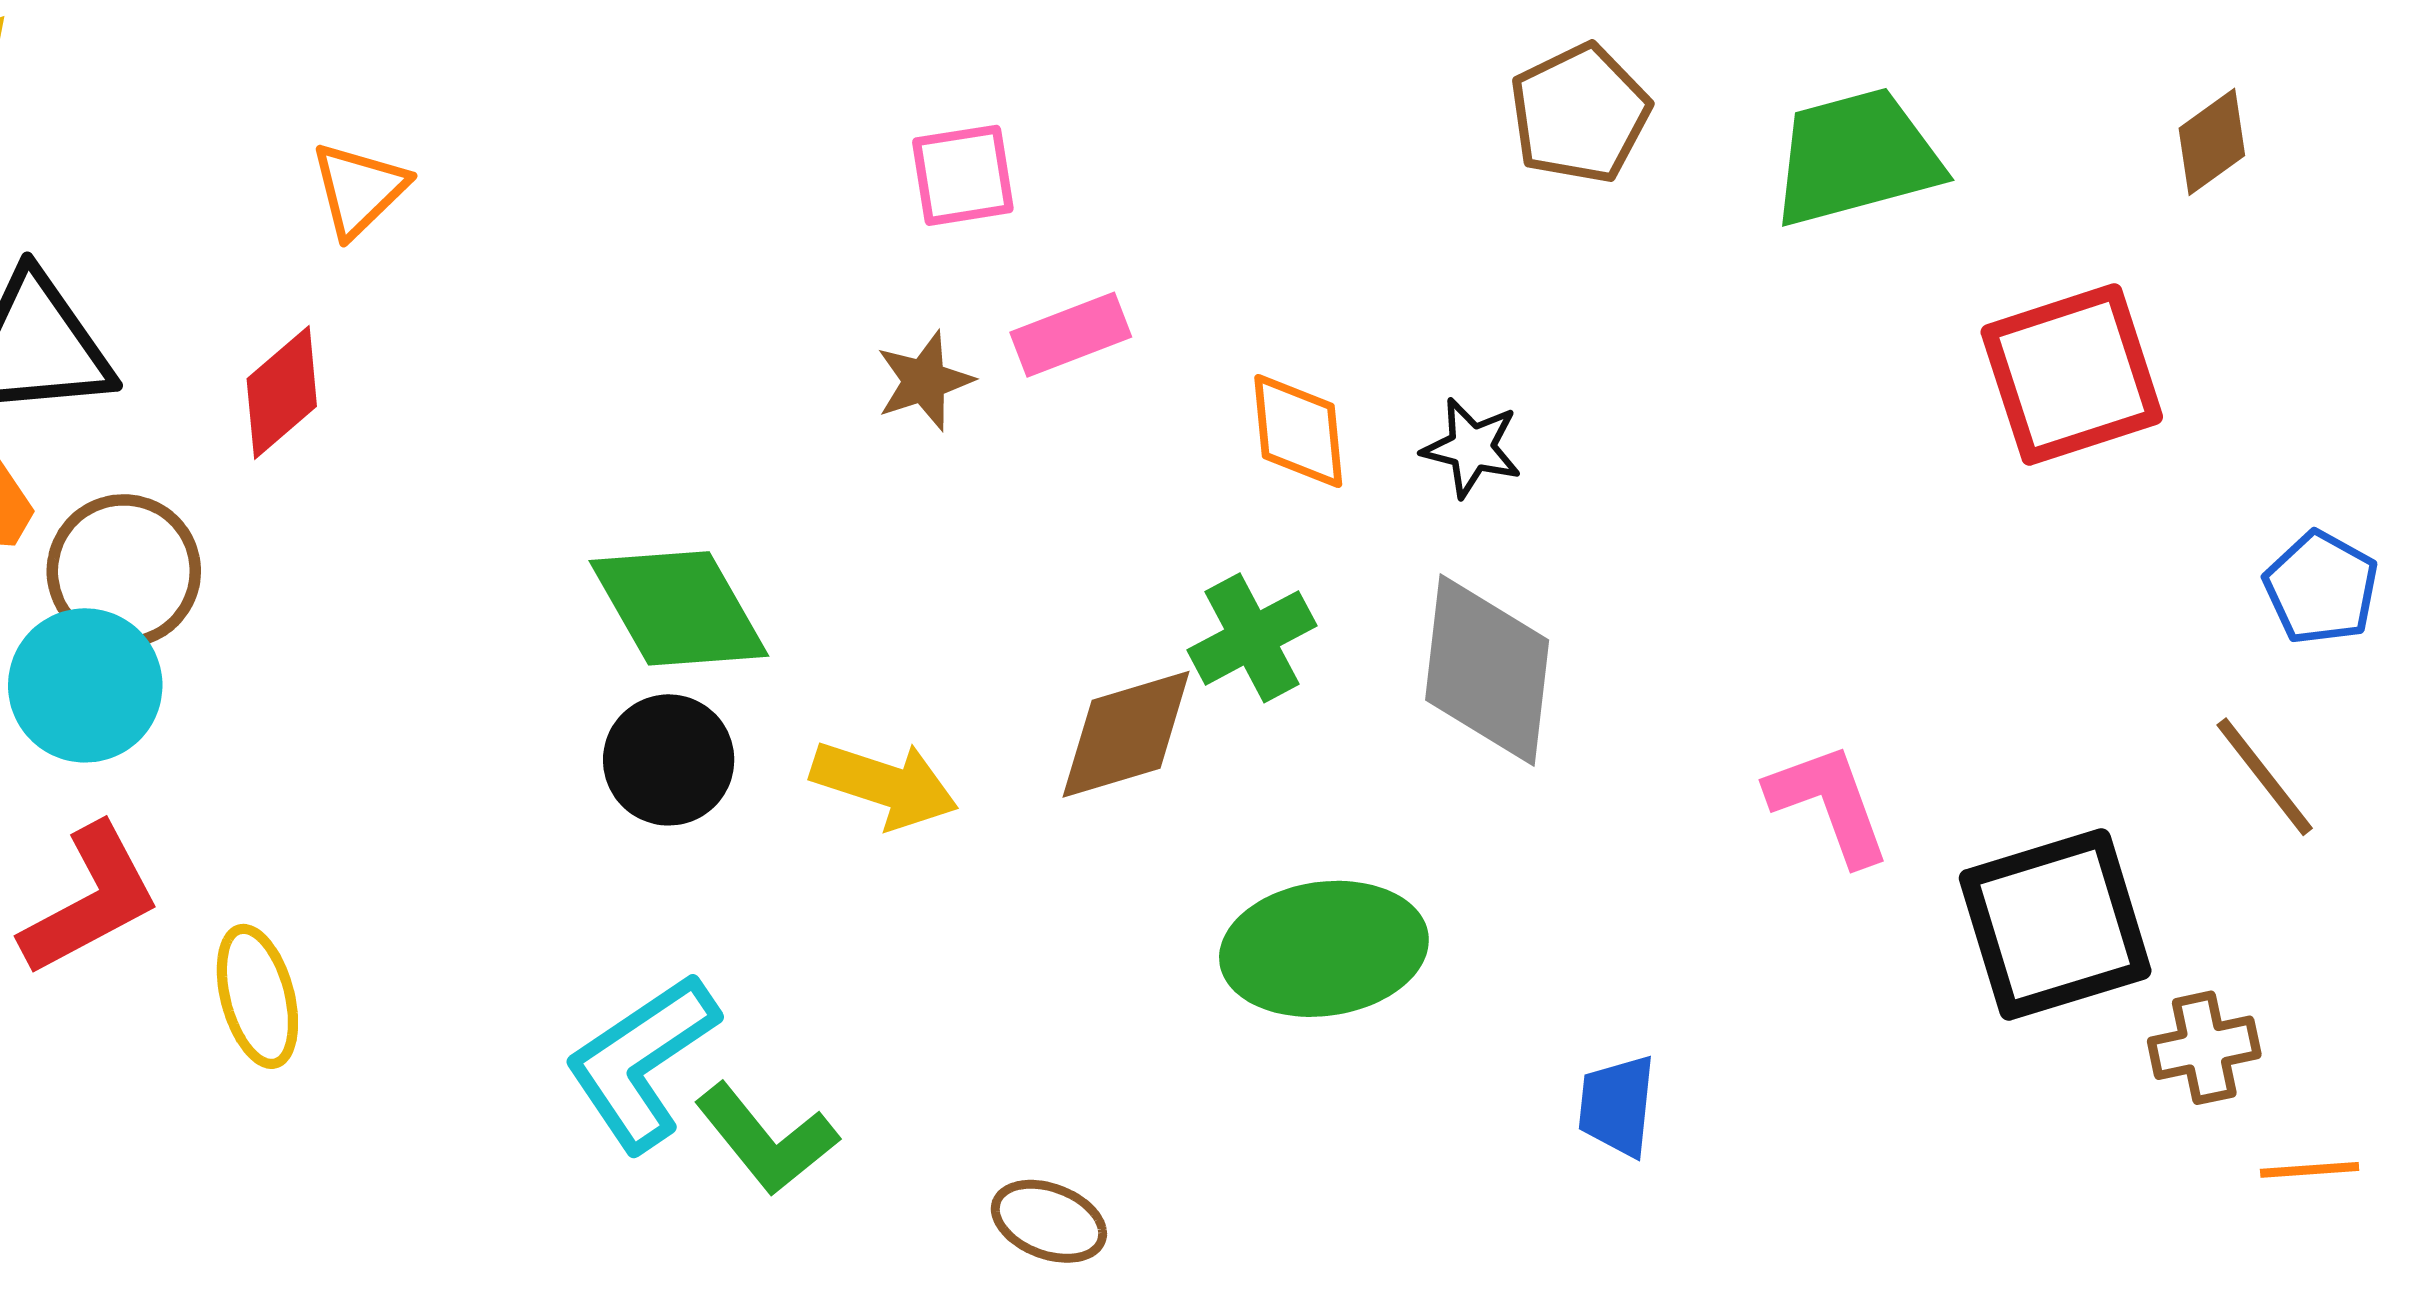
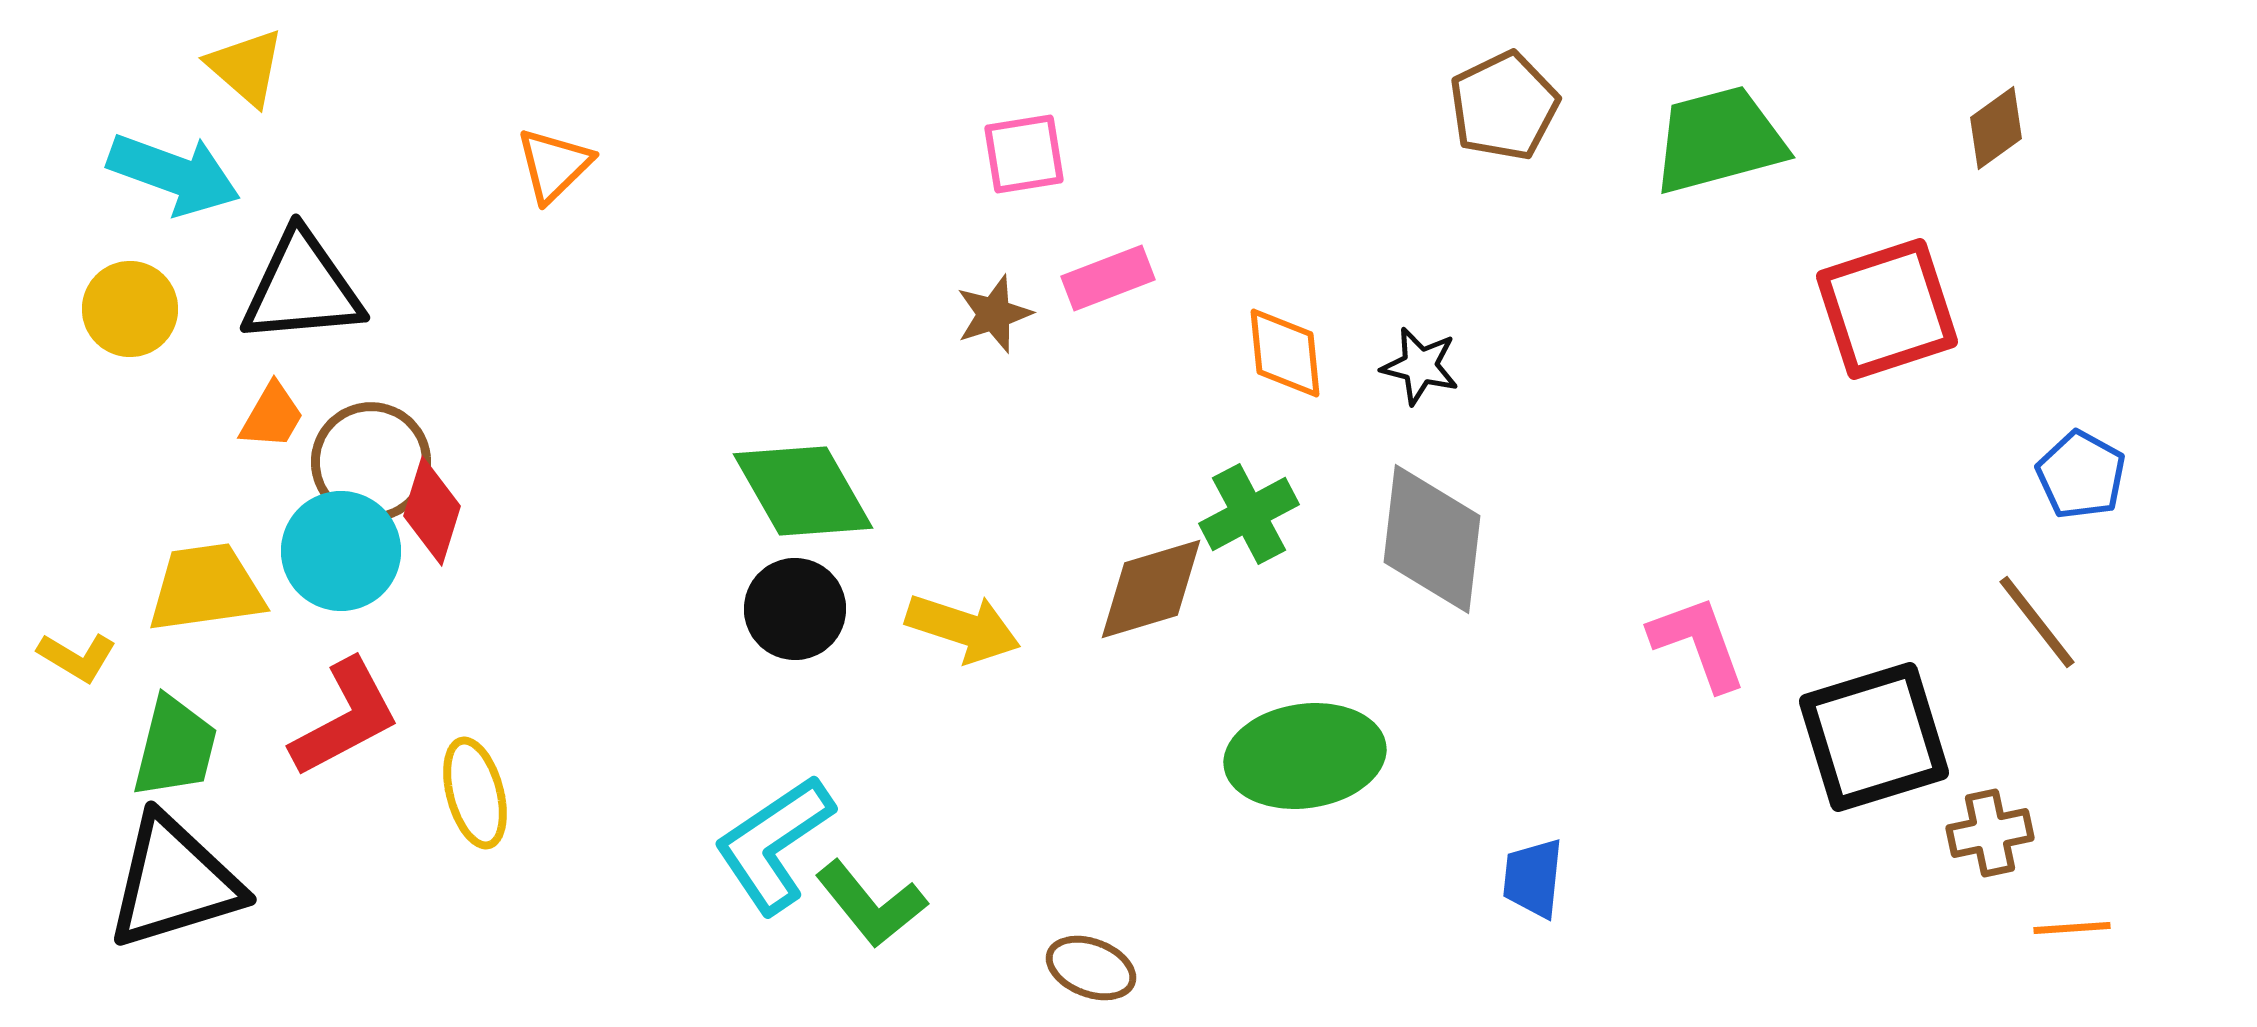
red diamond: (282, 392) -> (432, 511), moved, turned -32

